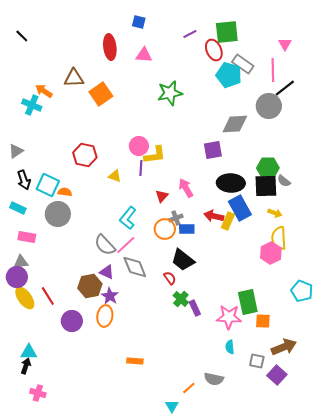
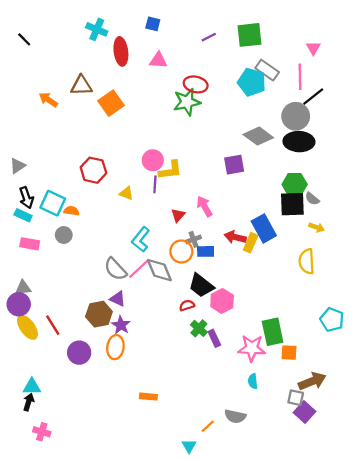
red ellipse: (214, 50) -> (196, 84), moved, turned -55
cyan cross: (32, 105) -> (97, 29), moved
gray diamond: (235, 124) -> (258, 136), turned 40
black ellipse: (231, 183) -> (299, 142), moved
cyan rectangle: (18, 208) -> (23, 215), moved
yellow arrow: (275, 213) -> (317, 227), moved
gray circle: (58, 214) -> (64, 235), size x0.6
pink rectangle: (27, 237) -> (30, 244), moved
pink hexagon: (271, 253) -> (222, 301), moved
gray diamond: (135, 267) -> (159, 270), moved
red semicircle: (170, 278) -> (187, 305), turned -72
gray square: (257, 361) -> (296, 398), moved

